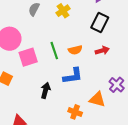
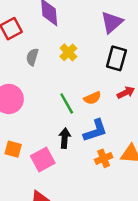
pink square: (28, 57) -> (43, 159), moved
black arrow: (45, 90) -> (65, 138), moved
orange cross: (75, 112) -> (104, 158), moved, turned -32

